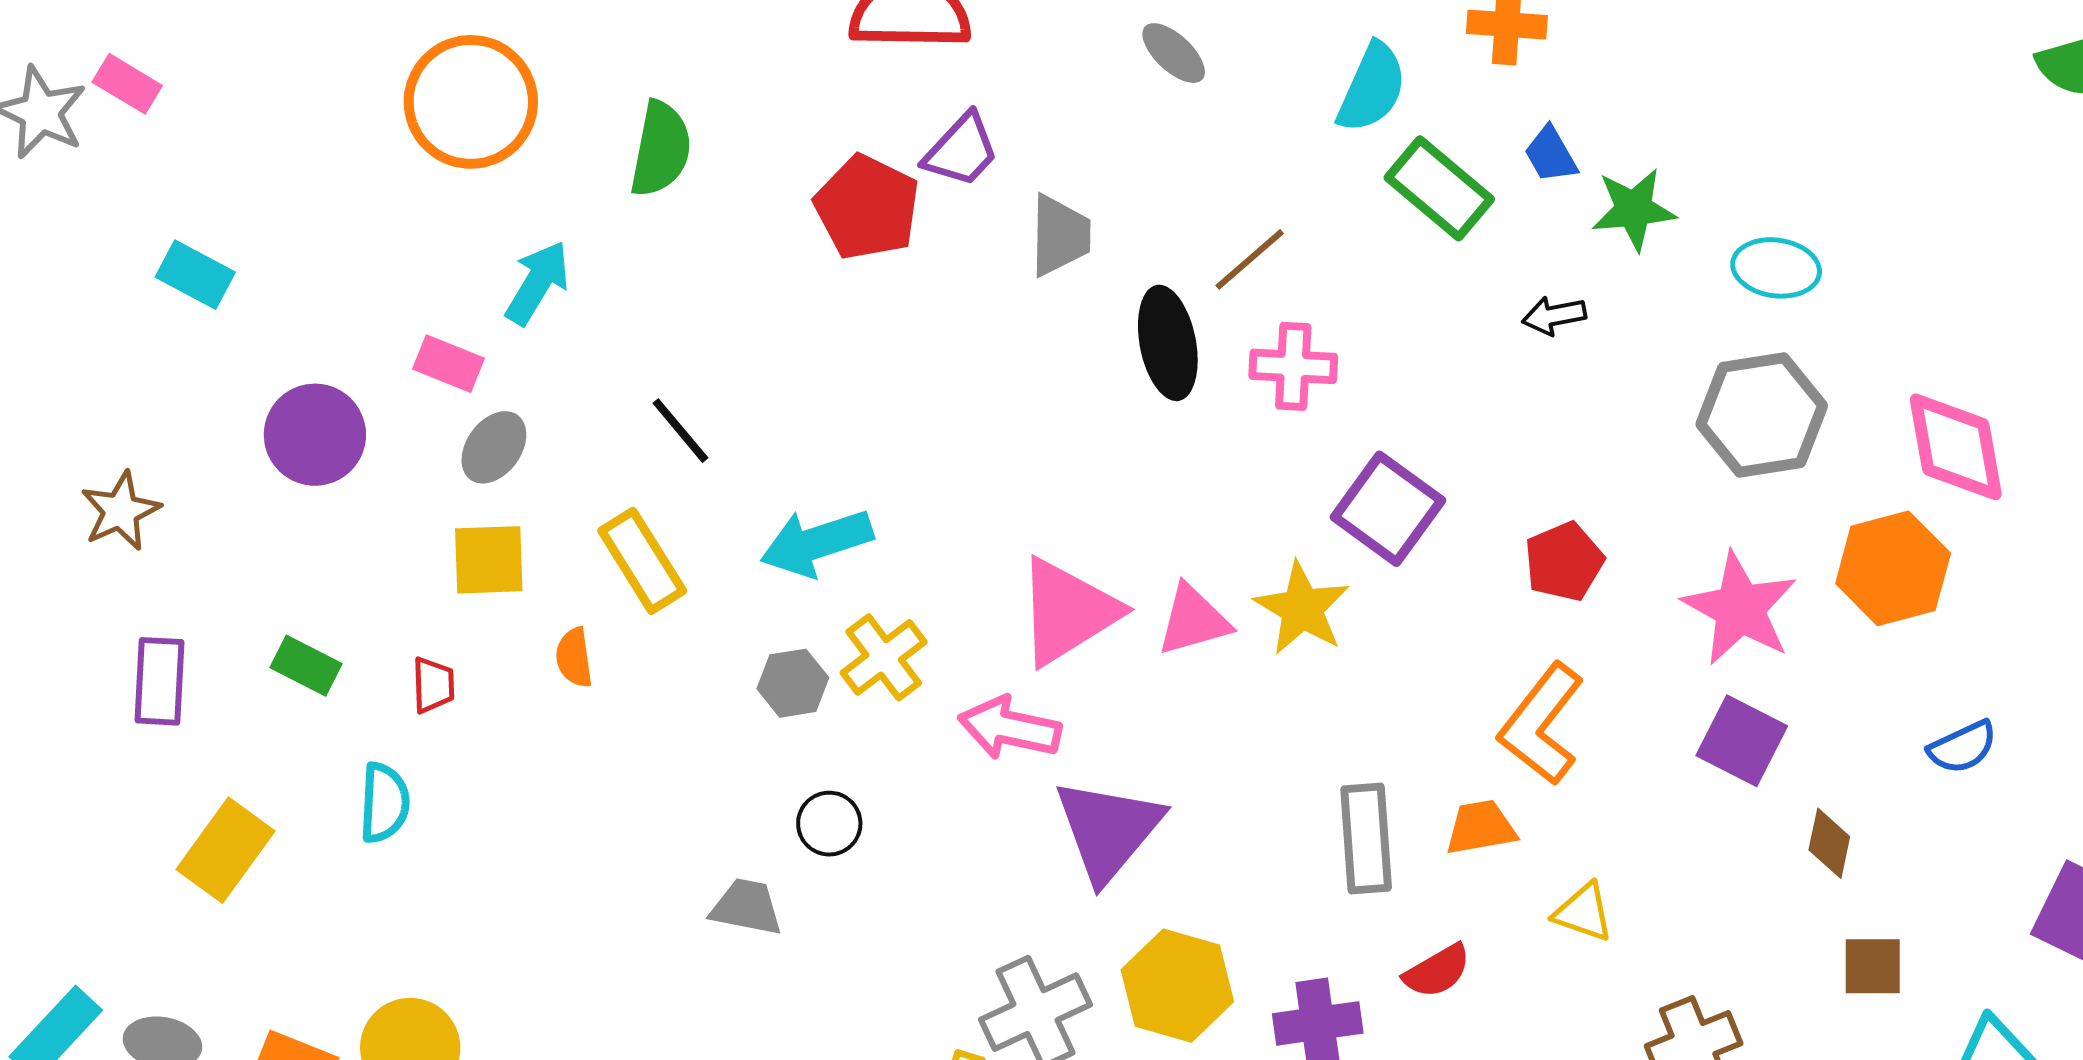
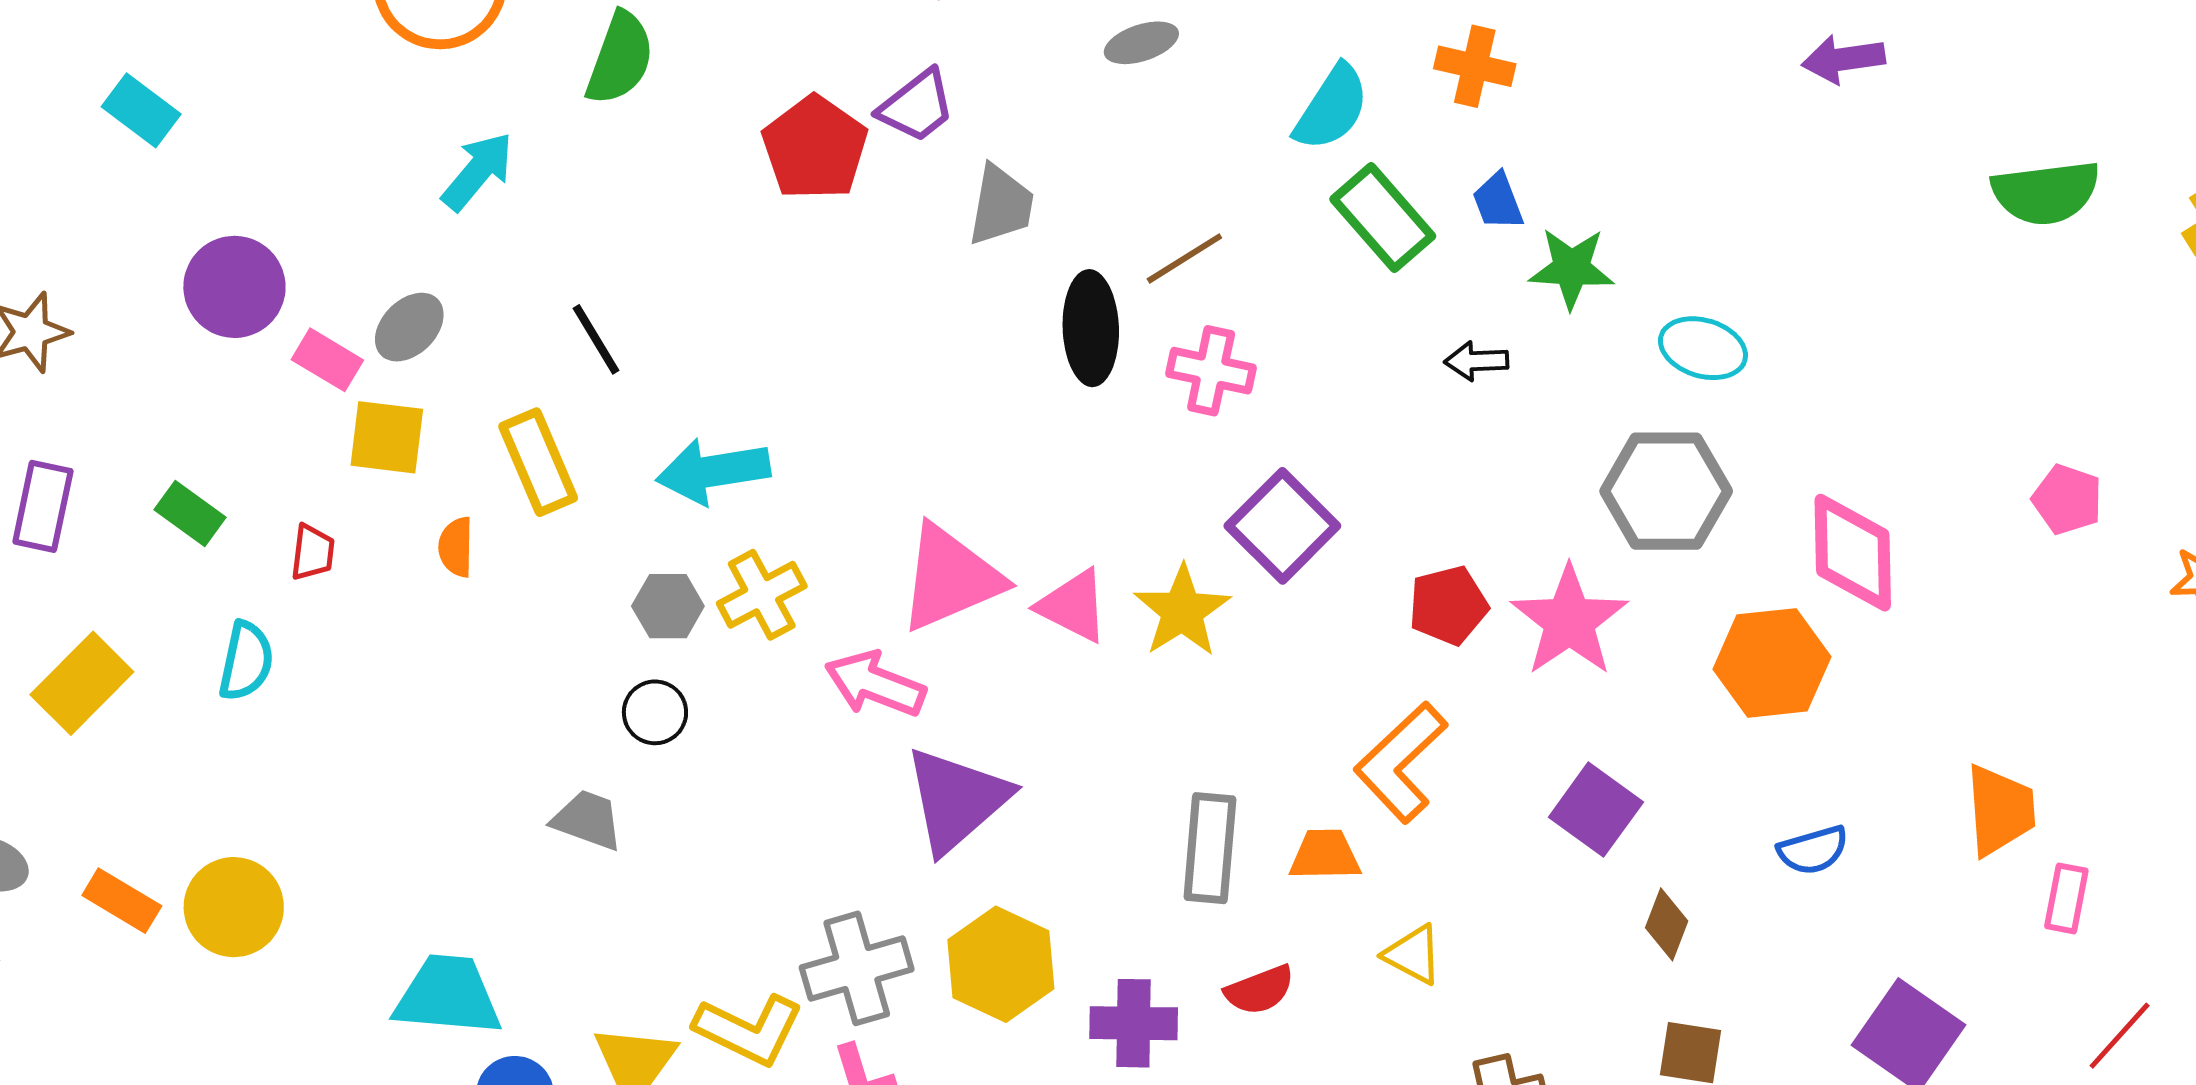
gray ellipse: (1174, 53) -> (1141, 43), turned -70
pink rectangle: (448, 364) -> (327, 360), moved
pink star: (1740, 609) -> (1569, 621), moved
pink triangle: (1193, 620) -> (1073, 606), turned 34
black circle: (829, 824) -> (655, 712), moved

